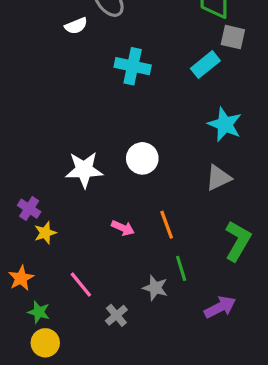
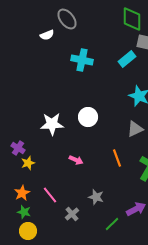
orange line: (167, 225) -> (117, 158), moved
green line: (181, 268) -> (112, 224), moved, turned 63
orange star: (21, 278) -> (22, 193), moved

